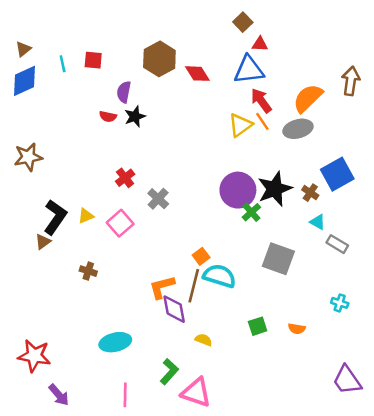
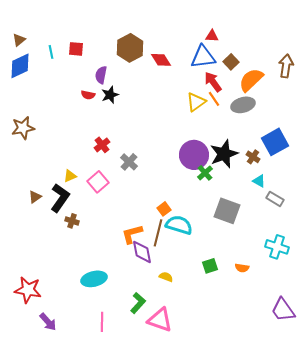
brown square: (243, 22) -> (231, 62), moved
black L-shape: (55, 217) -> (60, 198), moved
cyan cross: (340, 303) -> (277, 247), size x1.6

